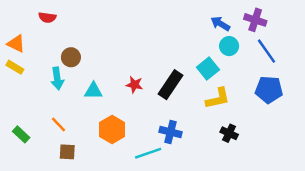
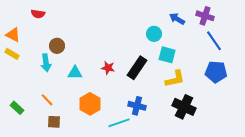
cyan circle: (229, 46) -> (154, 34), moved
cyan square: (208, 68) -> (167, 55), turned -36
black cross: (229, 133) -> (184, 107), size x1.6

